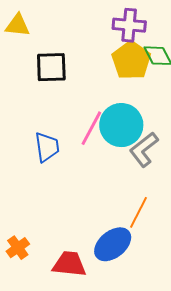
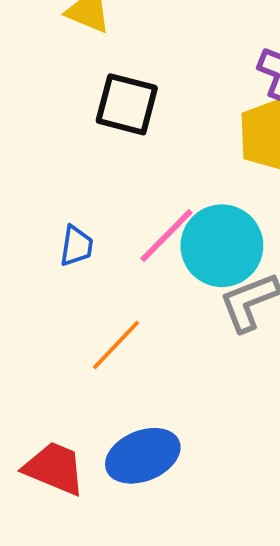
blue trapezoid: (47, 147) -> (76, 246), size x0.7
orange line: (139, 212) -> (116, 345), moved

